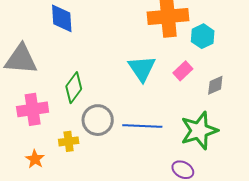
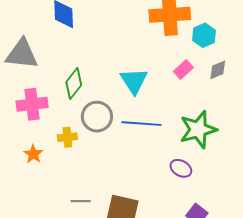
cyan triangle: (142, 68) -> (134, 81), moved
gray diamond: (215, 85) -> (218, 70), moved

